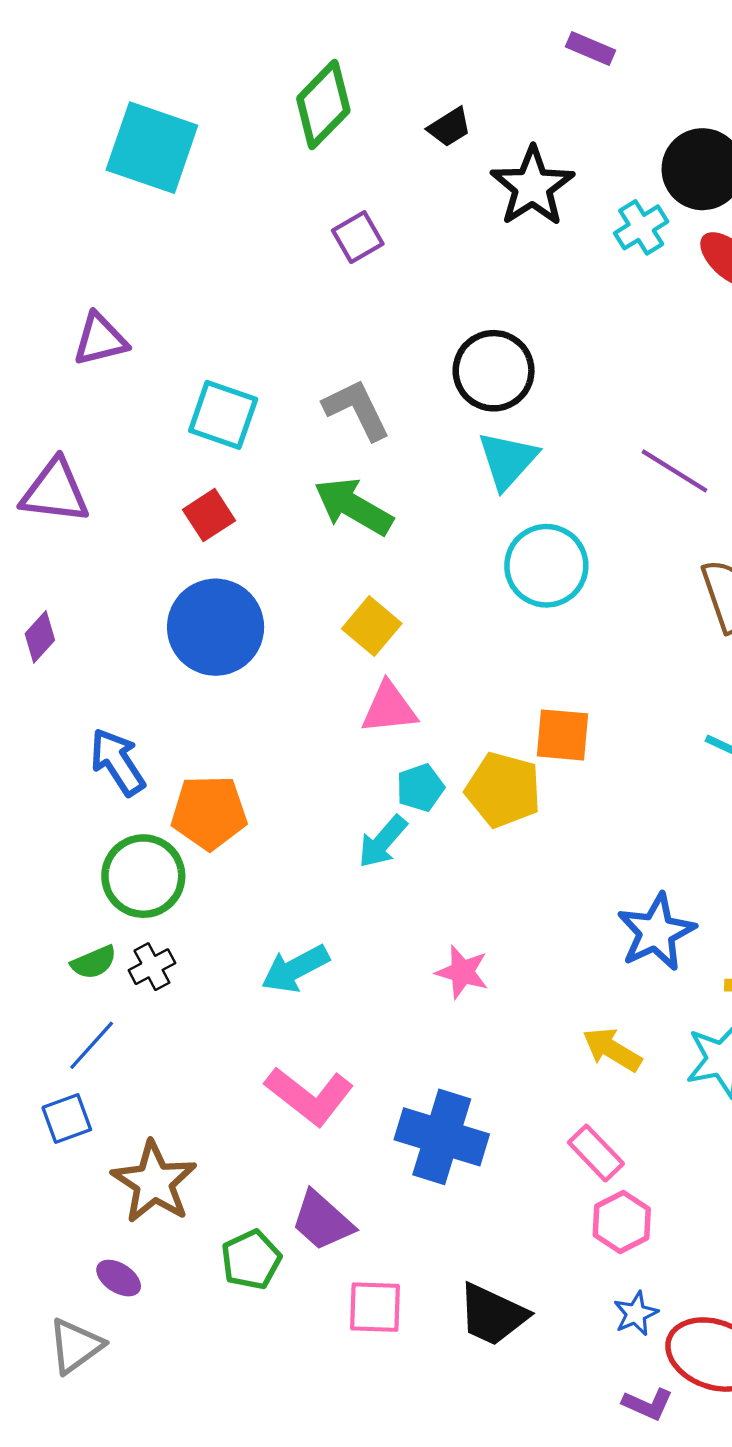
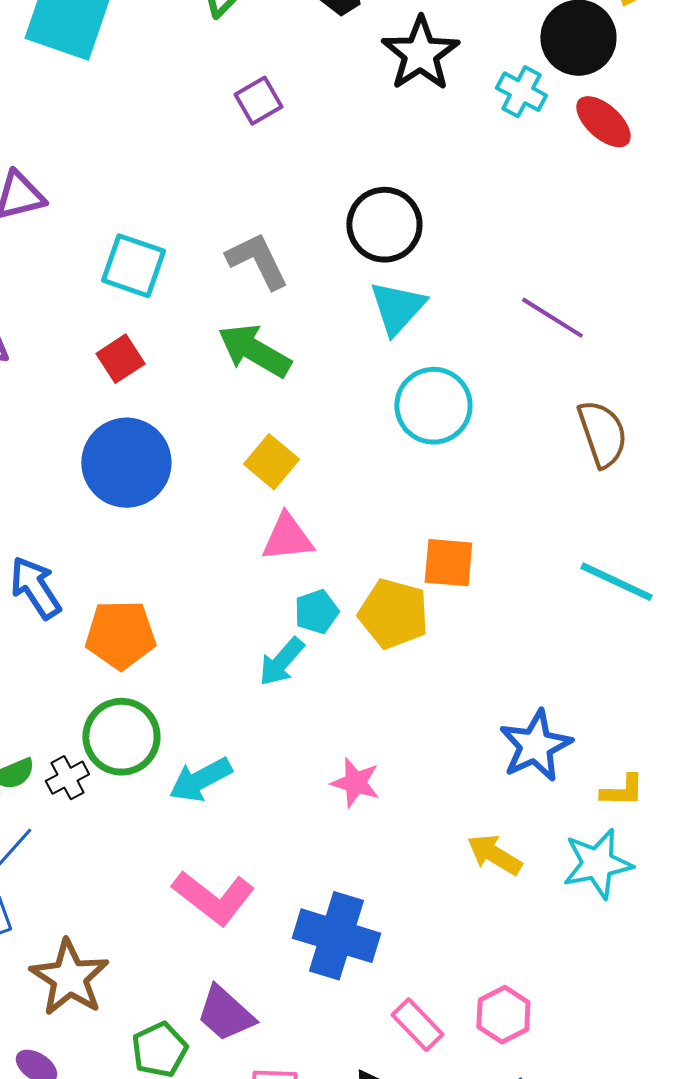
cyan cross: (641, 227) -> (521, 92), turned -30
green circle: (143, 876) -> (121, 737), moved
pink rectangle: (596, 1153) -> (417, 1025), moved

